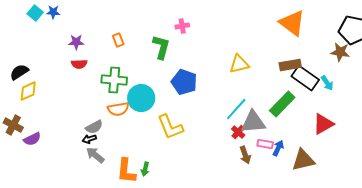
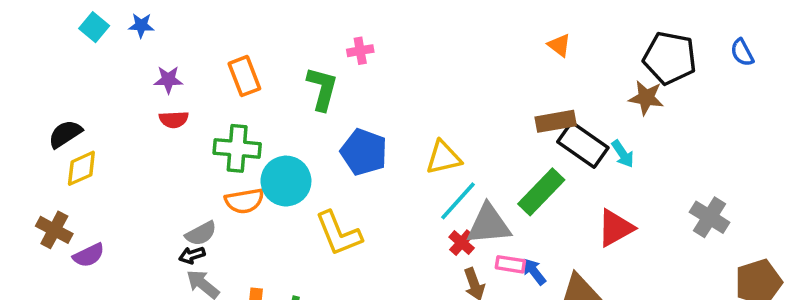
blue star: (53, 12) -> (141, 25), moved
orange triangle: (292, 23) -> (559, 45), size x0.5
orange rectangle: (118, 40) -> (244, 76), size x1.5
yellow triangle: (239, 64) -> (443, 157), moved
blue arrow: (278, 148) -> (534, 272), turned -63

